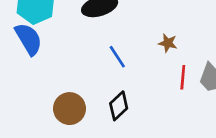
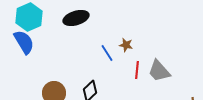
blue line: (117, 57) -> (107, 53), moved

